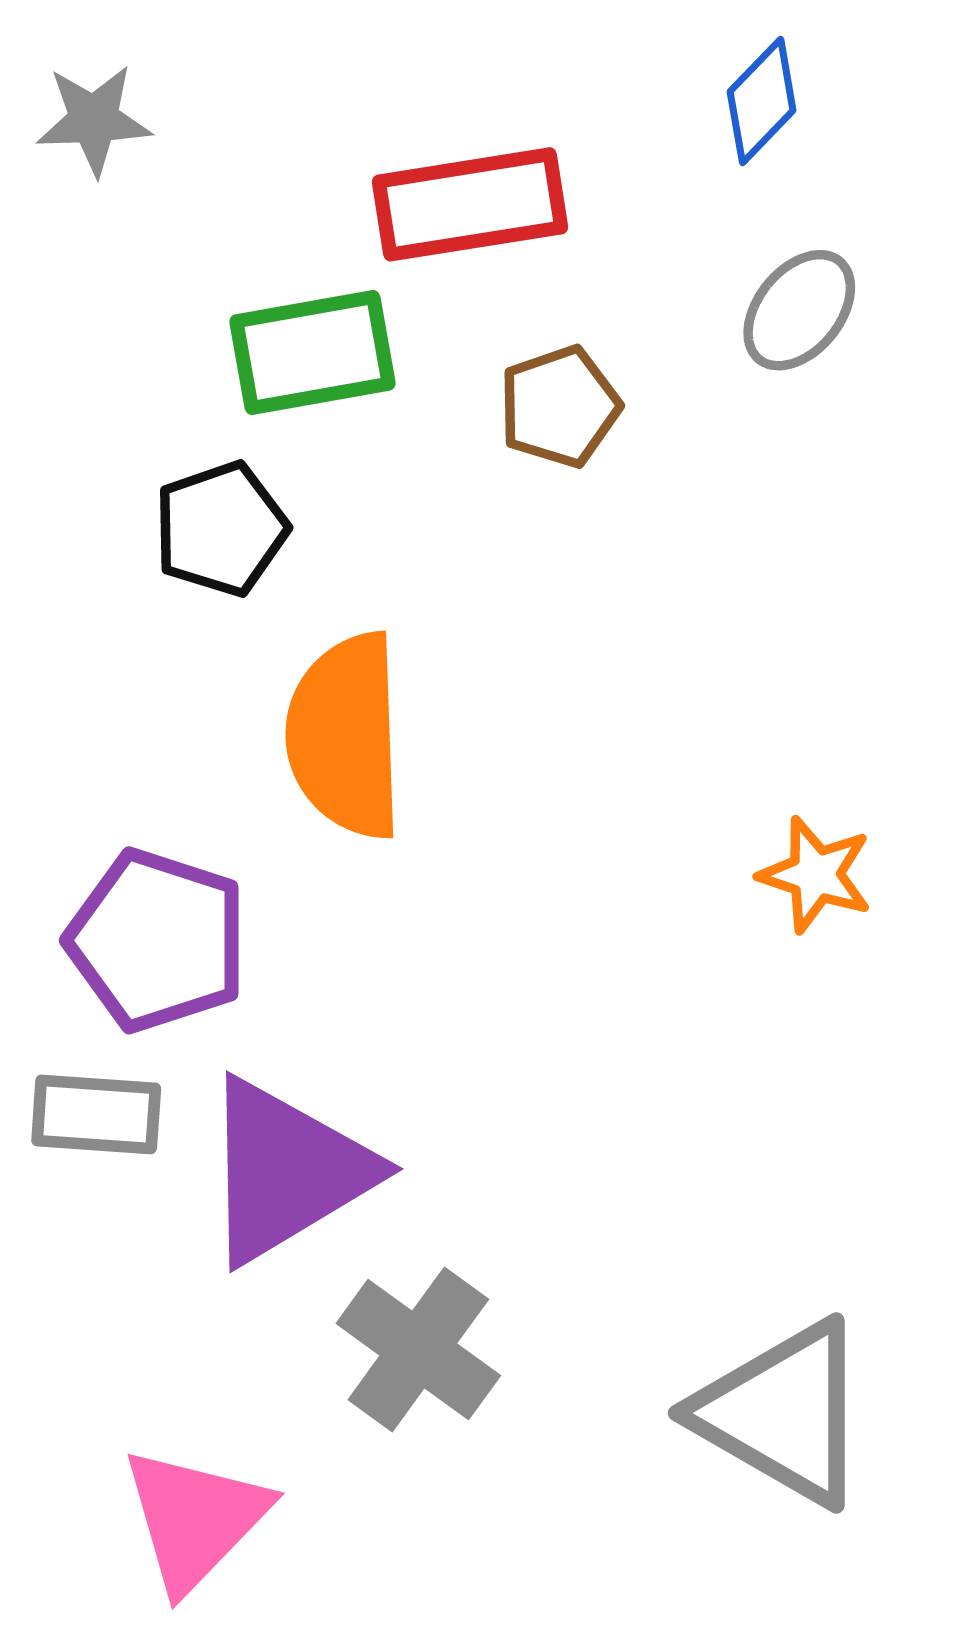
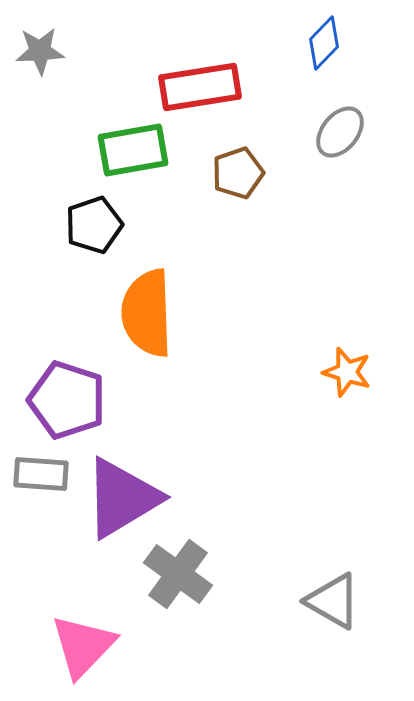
gray triangle: (783, 1413) -> (333, 601), size x0.7

